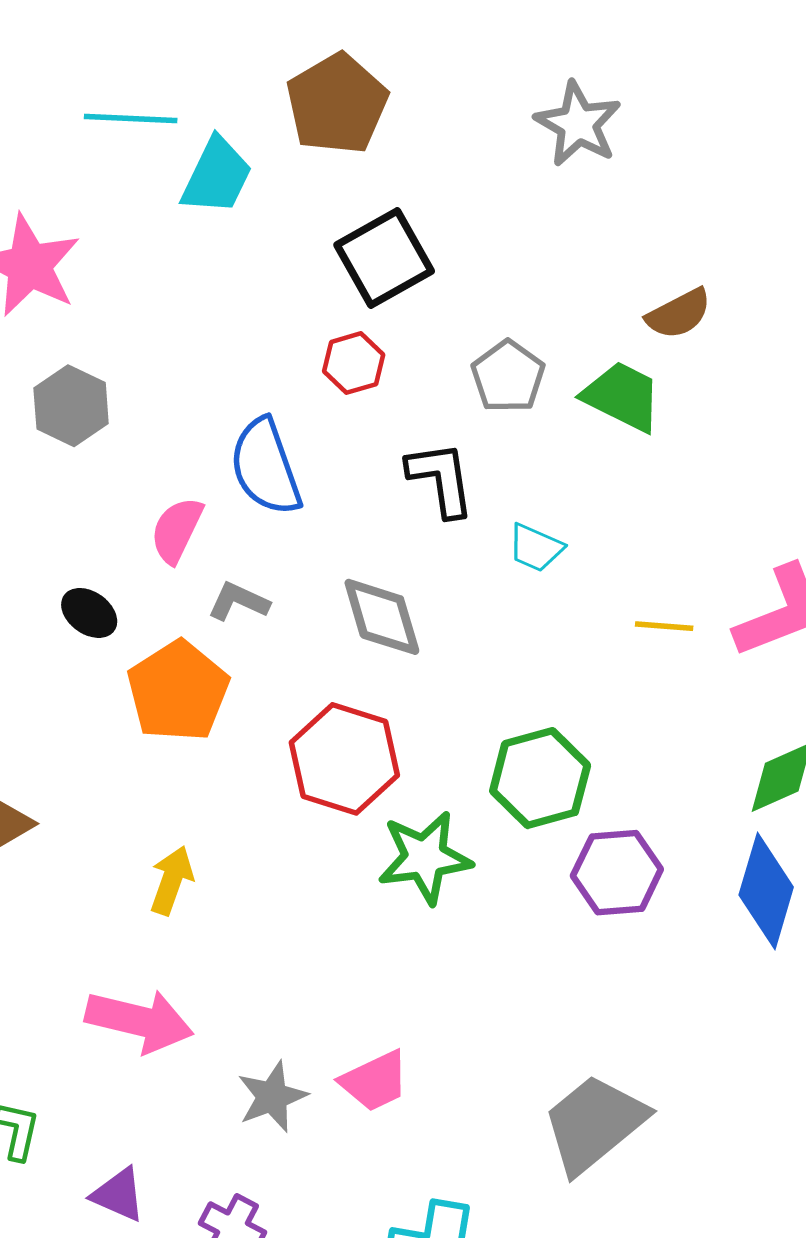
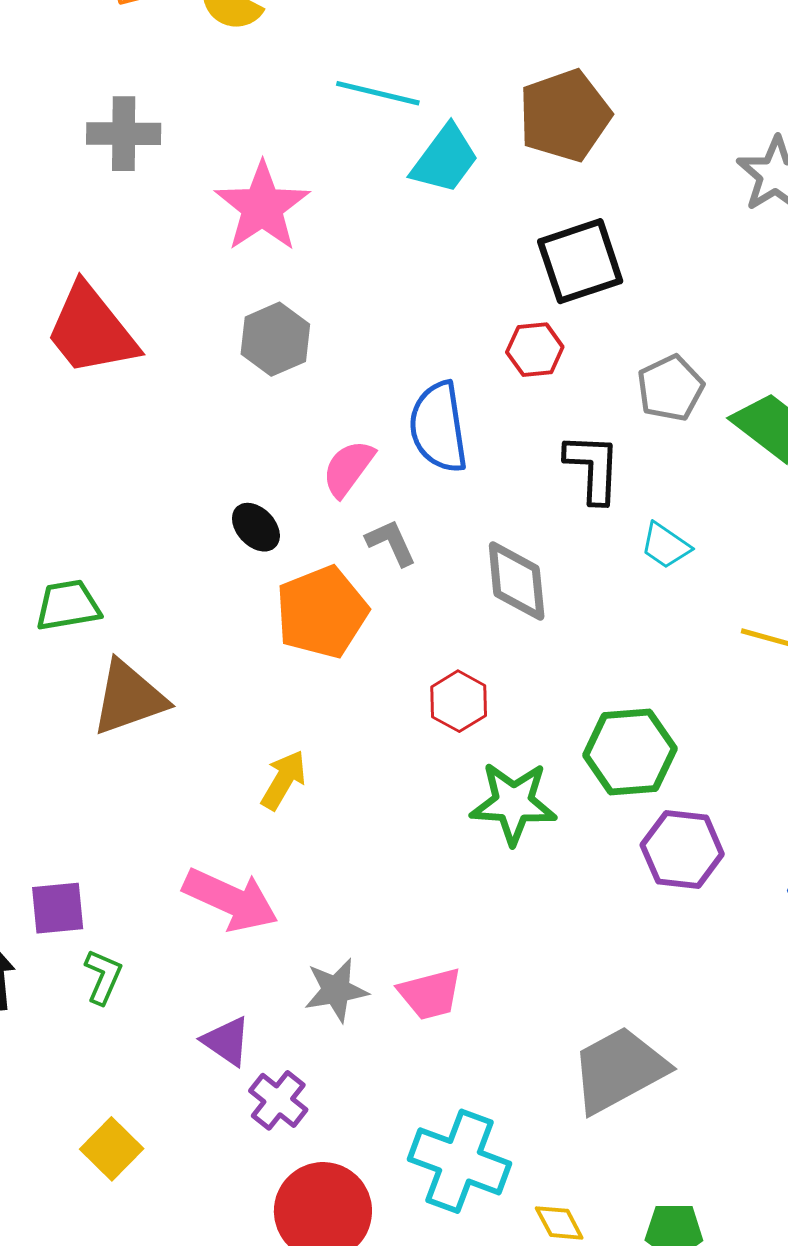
gray L-shape: (238, 601) -> (391, 543), turned 30
red hexagon: (344, 759) -> (459, 701), size x0.6
purple triangle: (118, 1195) -> (227, 1041), moved

